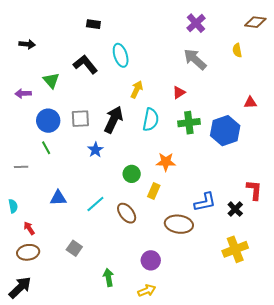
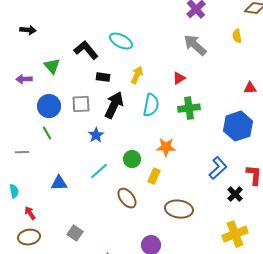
black rectangle: (93, 24) -> (103, 77), moved
cyan ellipse: (121, 55) -> (121, 41), turned -45
blue hexagon: (225, 131) -> (238, 126), moved
blue L-shape: (205, 202) -> (218, 168), moved, turned -30
cyan line: (95, 204) -> (99, 171), moved

